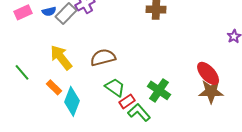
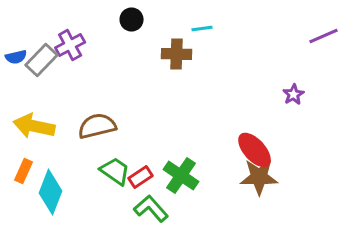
yellow arrow: (61, 57) -> (34, 126), turned -40
orange rectangle: (54, 87) -> (24, 171), turned 70
red rectangle: (127, 101) -> (141, 177), moved

